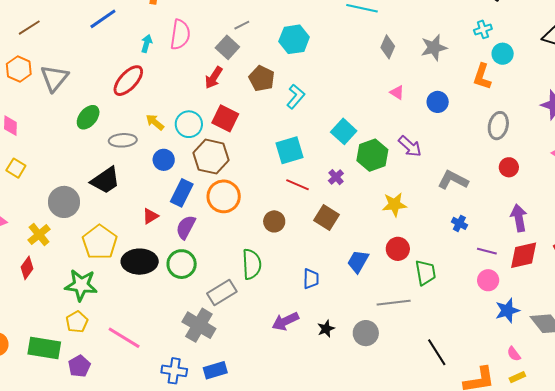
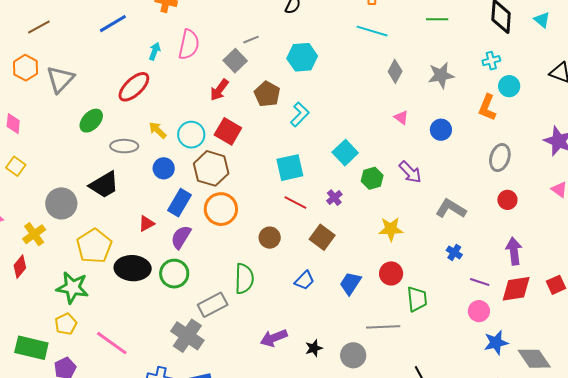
green hexagon: (372, 155) -> (372, 178), size x0.7
blue trapezoid: (311, 279) -> (304, 280), moved, turned 40

